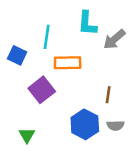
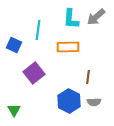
gray arrow: (114, 39) -> (96, 17), moved
orange rectangle: (68, 63) -> (68, 47), moved
green triangle: (27, 135) -> (14, 110), moved

